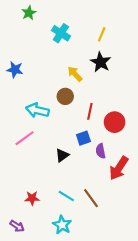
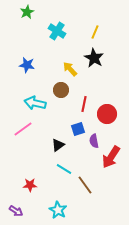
blue star: (15, 70) -> (27, 65), moved
cyan line: (66, 196) -> (64, 169), moved

